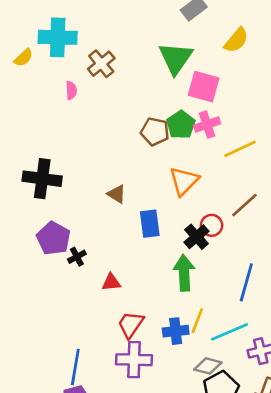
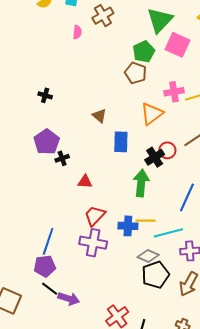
green pentagon: (181, 125) -> (144, 52), moved
pink cross: (207, 125) -> (174, 92), moved
black cross: (42, 179) -> (45, 95), size x0.5
yellow line: (197, 321) -> (146, 221), turned 60

